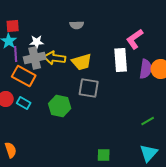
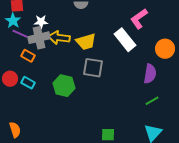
purple line: (16, 54) -> (20, 34), turned -63
white rectangle: (121, 60) -> (125, 40), turned -35
purple semicircle: (146, 69) -> (150, 74), moved
orange rectangle: (24, 76) -> (28, 56), size x0.6

